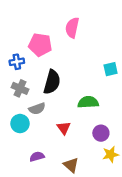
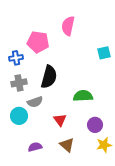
cyan square: (111, 69) -> (104, 53), moved
gray cross: (20, 88) -> (19, 83), turned -35
brown triangle: (71, 165) -> (67, 145), moved

